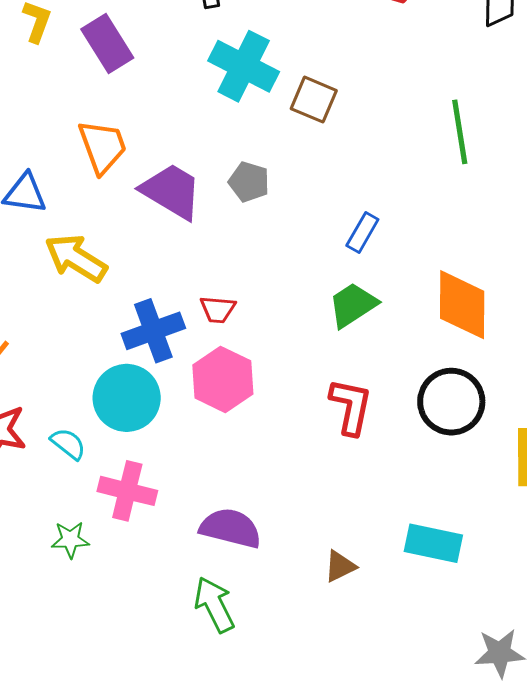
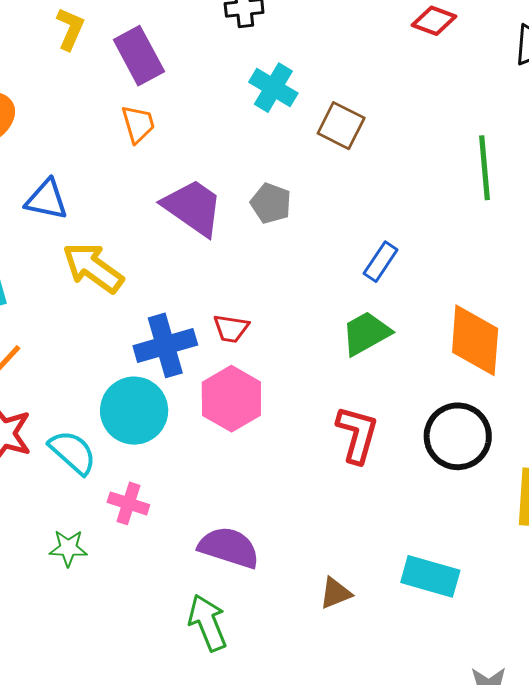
cyan cross: (244, 66) -> (273, 88), size x0.7
orange trapezoid: (103, 147) -> (138, 124), moved, size x0.7
cyan semicircle: (68, 444) -> (73, 452), size x1.4
pink cross: (127, 491) -> (128, 503), size x0.7

